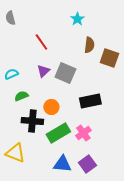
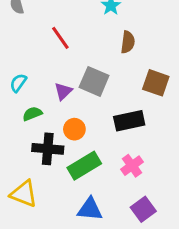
brown square: (109, 58) -> (156, 83), moved
purple triangle: (43, 71) -> (63, 91), moved
cyan semicircle: (11, 74) -> (18, 83), turned -32
pink cross: (83, 133) -> (132, 166), moved
purple square: (87, 164) -> (143, 209), moved

